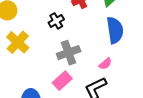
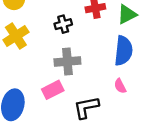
pink semicircle: (105, 64) -> (120, 86), moved, turned 88

